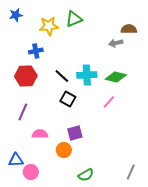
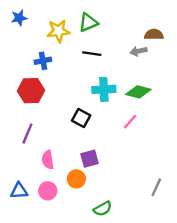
black line: (62, 76) -> (92, 54), moved, turned -35
pink semicircle: (40, 134) -> (48, 160), turned -98
pink circle: (31, 172) -> (48, 191), moved
gray line: (131, 172) -> (156, 187), moved

